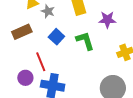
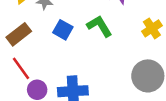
red line: (41, 62) -> (21, 68), moved

